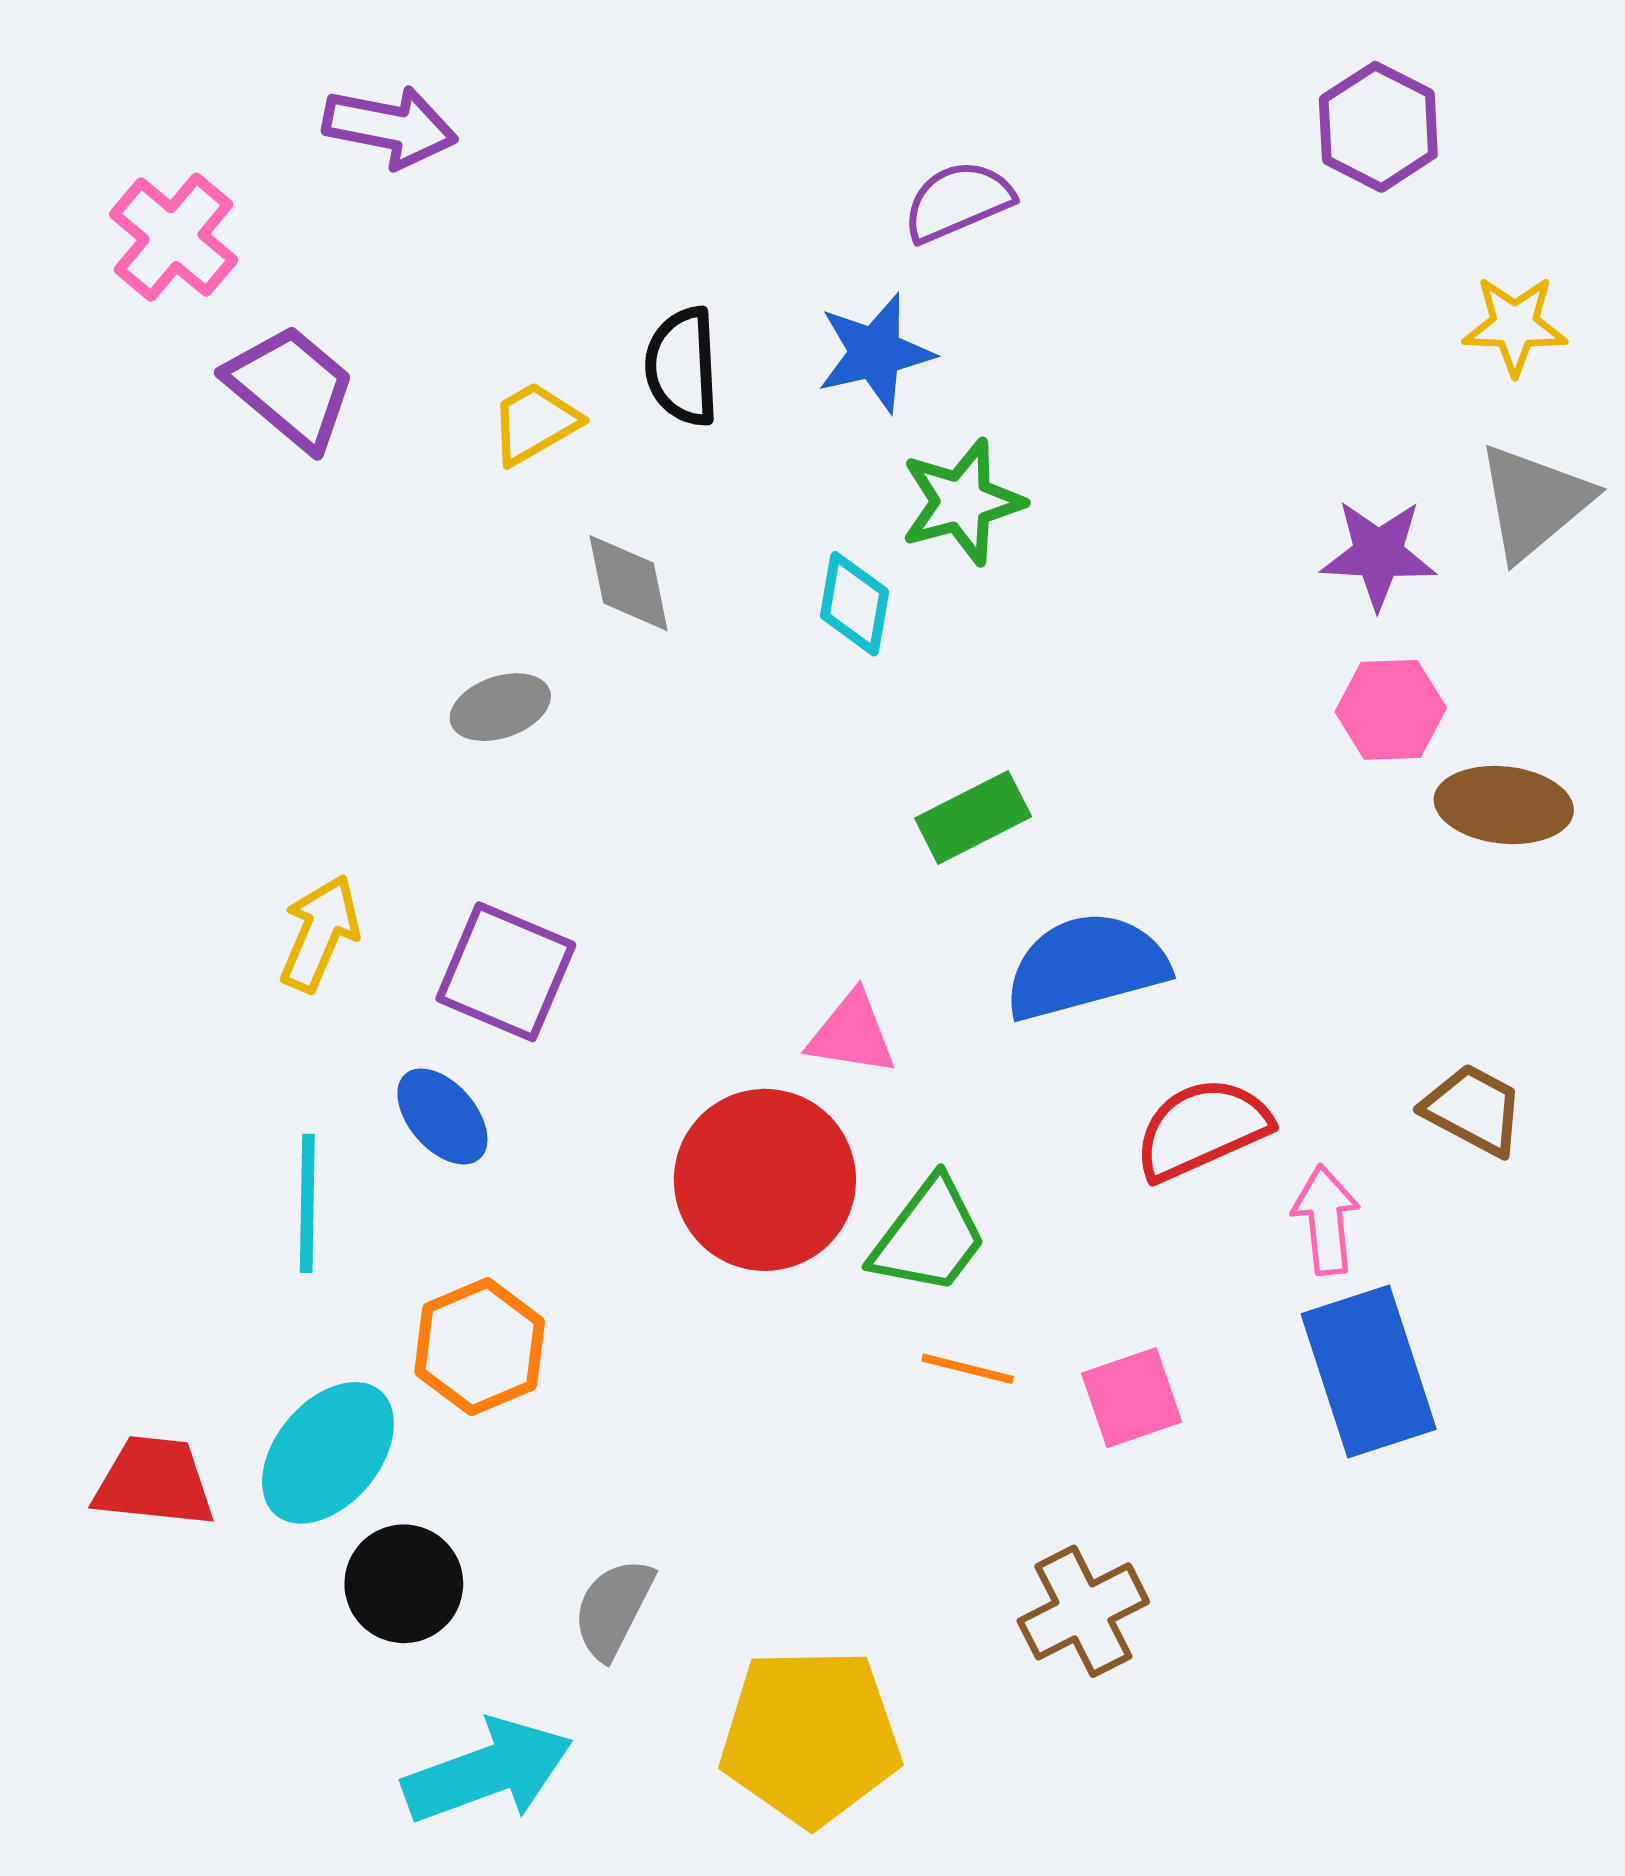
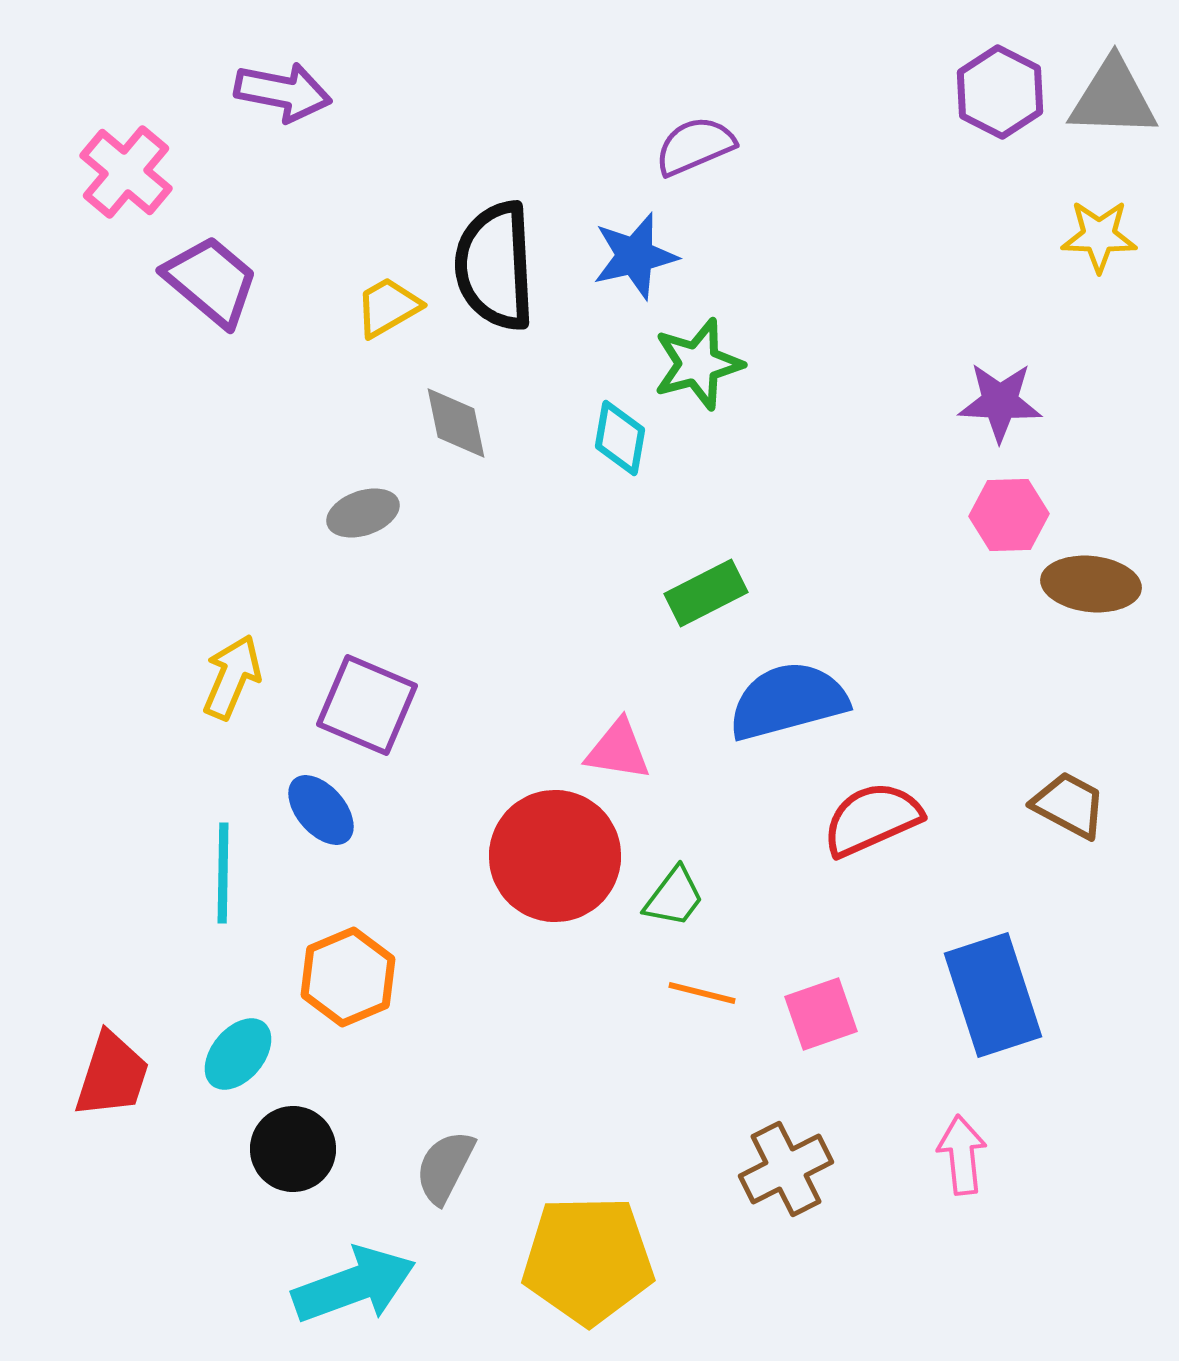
black semicircle: (682, 367) -> (495, 266), size x1.5
gray triangle: (1534, 502) -> (1113, 98), moved, turned 42
pink arrow: (1326, 1220) -> (962, 1155), moved
green trapezoid: (929, 1236) -> (674, 897), size x0.7
cyan ellipse: (328, 1453) -> (238, 1054), size x0.7
red trapezoid: (154, 1482) -> (112, 1075), turned 102

